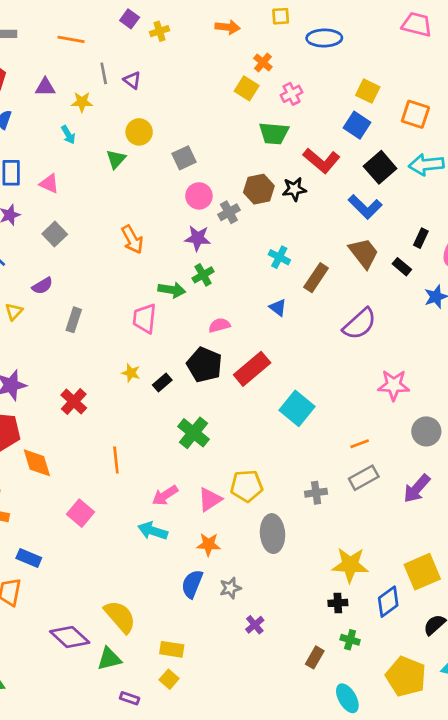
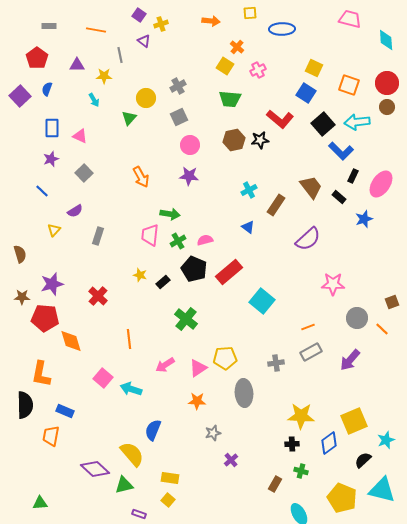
purple triangle: (132, 80) -> (144, 41), moved
green trapezoid: (274, 133) -> (230, 99), moved
blue L-shape: (365, 207) -> (341, 151), moved
gray cross: (229, 212) -> (178, 86), moved
cyan cross: (279, 257) -> (249, 190), turned 35
green cross: (203, 275) -> (178, 241), moved
cyan arrow: (153, 531) -> (131, 389), moved
blue semicircle: (192, 584) -> (153, 430), moved

